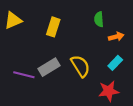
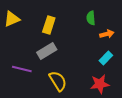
yellow semicircle: (80, 66) -> (58, 81), moved
gray rectangle: (49, 67) -> (47, 51), moved

